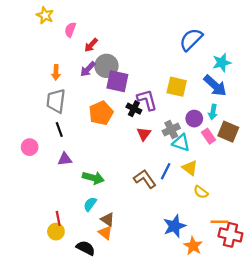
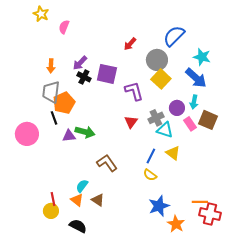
red arrow: (91, 45) -> (130, 44), moved
cyan star: (222, 63) -> (202, 57), turned 30
gray circle: (106, 66) -> (157, 60), moved
yellow square: (177, 87) -> (161, 79), turned 30
black cross: (134, 109) -> (84, 77), moved
orange pentagon: (101, 113) -> (64, 103), moved
pink circle: (30, 147) -> (27, 134), size x1.5
purple triangle: (65, 159) -> (69, 136), moved
green arrow: (93, 178) -> (85, 132), moved
brown L-shape: (145, 179) -> (107, 163), moved
yellow semicircle: (201, 192) -> (150, 175), moved
orange triangle: (105, 233) -> (77, 200), moved

